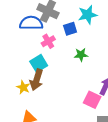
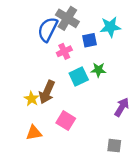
blue semicircle: (31, 23) -> (48, 29), turned -70
cyan square: (39, 63) -> (79, 77), moved
pink square: (92, 100) -> (66, 121), moved

